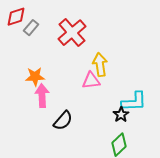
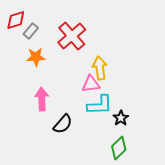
orange star: (35, 77) -> (36, 57), moved
cyan L-shape: (134, 102) -> (100, 105), moved

